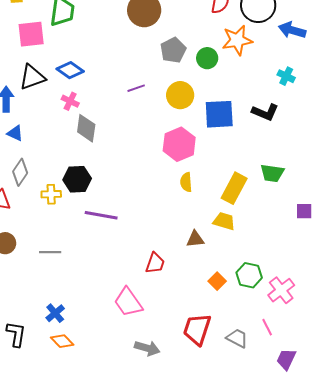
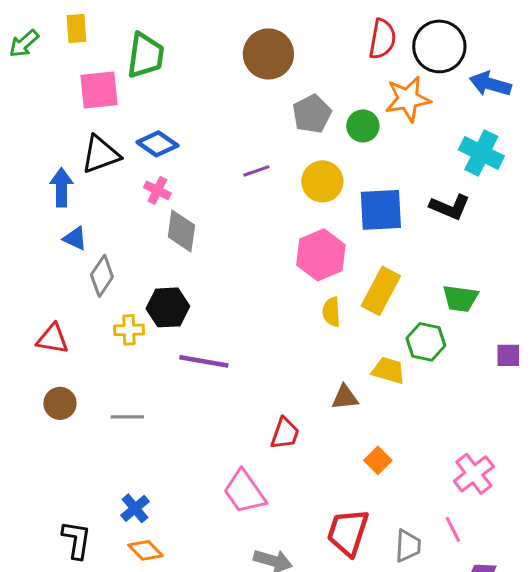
cyan cross: (286, 76) -> (481, 153), size x1.6
gray diamond: (20, 172) -> (102, 276), moved
yellow rectangle: (234, 188) -> (381, 291), moved
green hexagon: (249, 275) -> (426, 342), moved
gray trapezoid: (237, 338) -> (408, 546), turned 65

